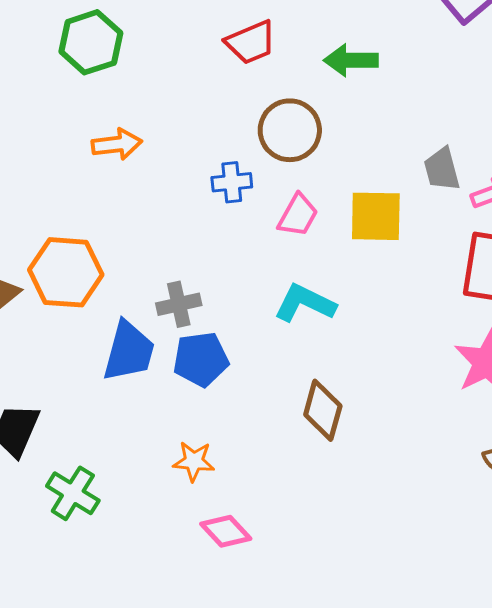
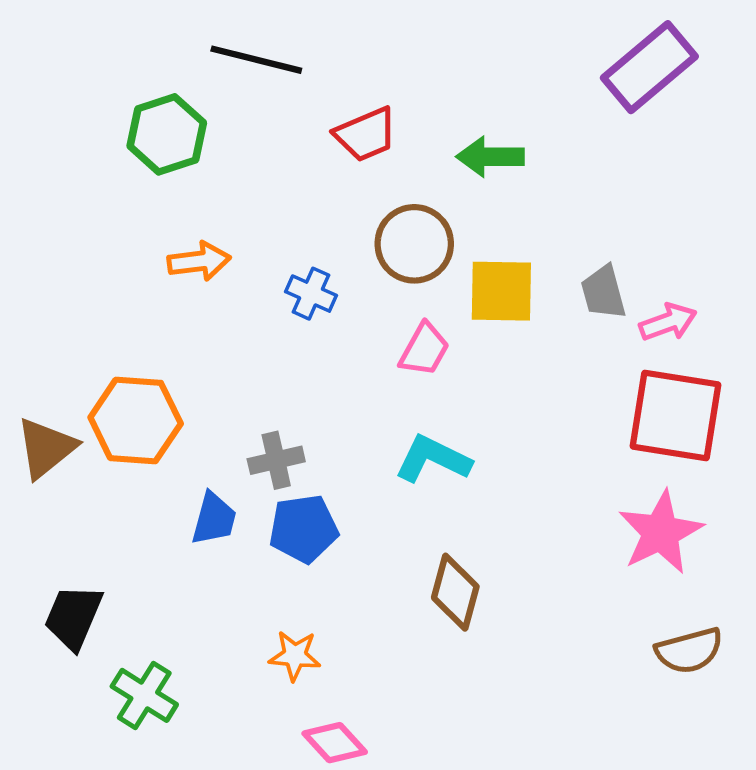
blue cross: (232, 182) -> (311, 294), moved, turned 30
yellow square: (376, 216) -> (501, 291), moved
blue trapezoid: (129, 351) -> (214, 519), size x0.7

